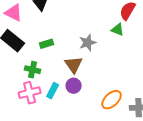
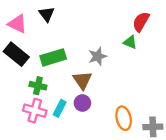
green rectangle: (47, 44) -> (53, 57), size x1.6
pink cross: (30, 93) -> (35, 111), turned 30
orange ellipse: (112, 100) -> (124, 118), turned -60

